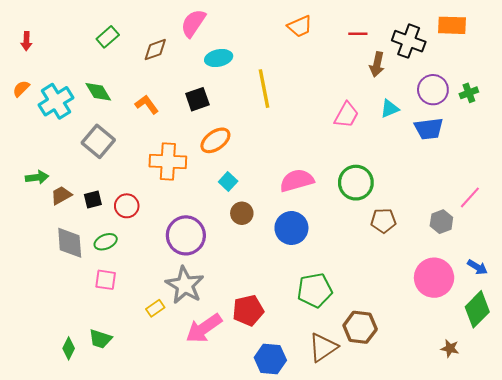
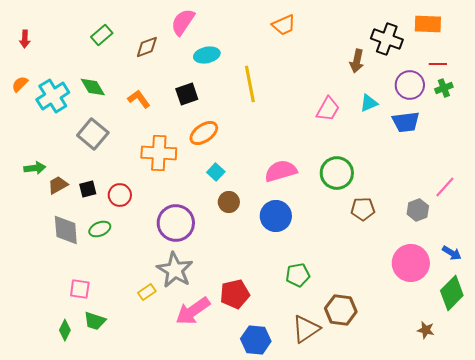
red line: (358, 34) -> (438, 64), moved
pink square: (106, 280) -> (80, 289), moved
green pentagon: (315, 290) -> (298, 275), size x0.7

